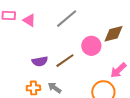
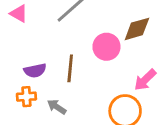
brown line: (65, 61) -> (70, 68), turned -48
orange cross: (33, 88) -> (26, 97), moved

